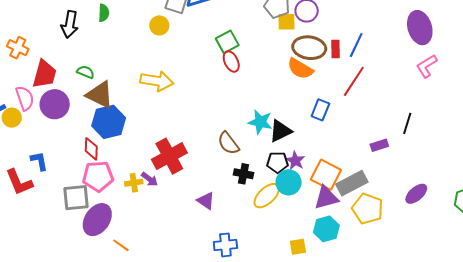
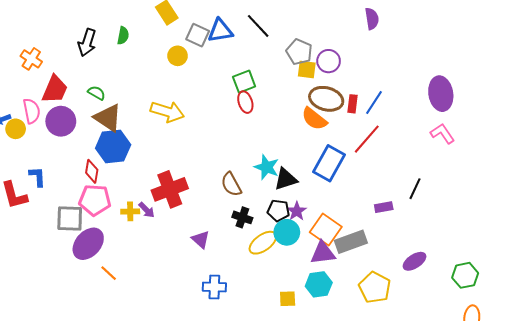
pink L-shape: (427, 66) -> (442, 134), turned 80
blue rectangle: (320, 110) -> (329, 163), size x1.6
yellow pentagon: (368, 209) -> (375, 287), moved

